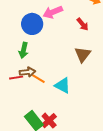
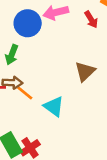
red arrow: (83, 24) -> (91, 20), moved

